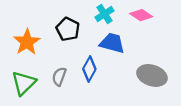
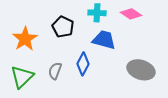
cyan cross: (105, 14) -> (97, 13), turned 36

